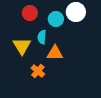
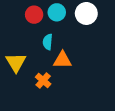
cyan circle: (56, 19) -> (57, 12), moved
yellow triangle: (22, 46) -> (16, 62), moved

